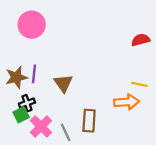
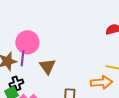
pink circle: (32, 25) -> (27, 42), moved

